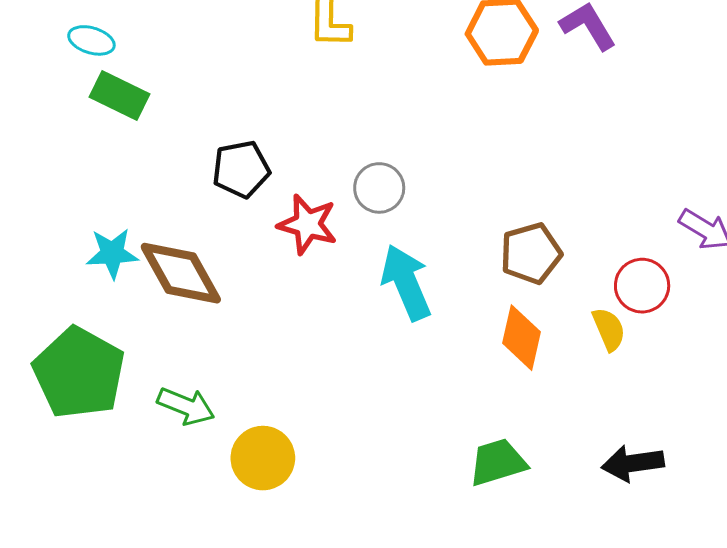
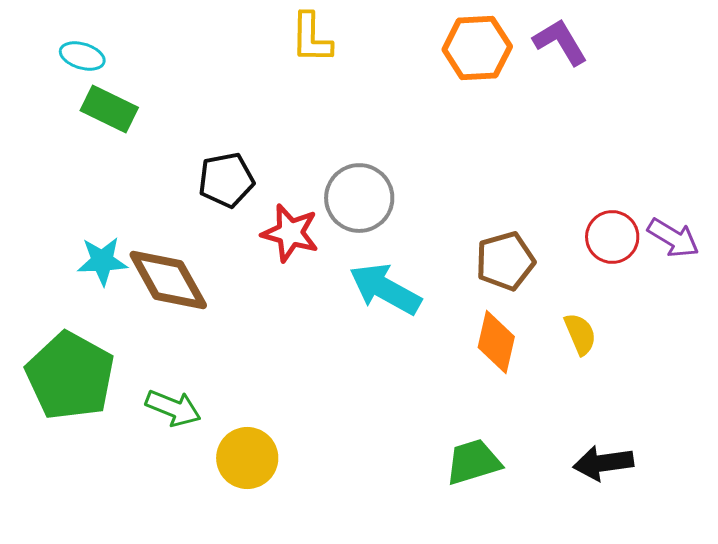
gray circle: (379, 188) -> (359, 198), size x1.4
cyan arrow: (406, 282) -> (385, 289), turned -38
red circle: (642, 286) -> (612, 237), moved

